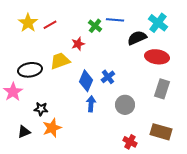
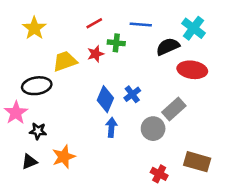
red line: (50, 25) -> (94, 23), moved
green cross: (95, 26) -> (116, 43), moved, turned -32
yellow trapezoid: (60, 61) -> (65, 61), moved
gray rectangle: (162, 89) -> (174, 109), moved, turned 30
black star: (41, 109) -> (38, 131), moved

